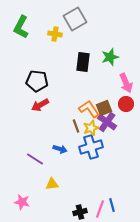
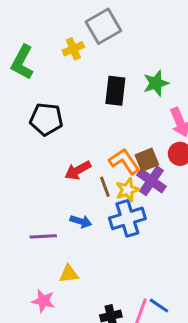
green L-shape: (21, 27) -> (22, 62), moved
yellow cross: (55, 34) -> (73, 49), turned -32
red arrow: (40, 105) -> (78, 170), moved
purple line: (35, 159) -> (43, 236), turned -36
pink star: (22, 202) -> (43, 301), moved
blue line: (112, 205) -> (159, 305), turned -40

